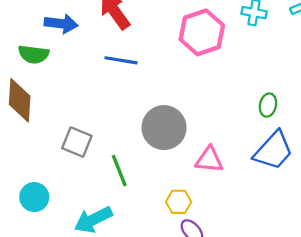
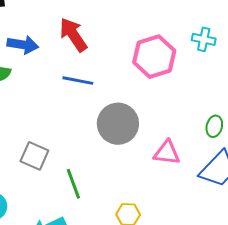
gray circle: (164, 128) -> (118, 124), moved
pink triangle: (209, 160) -> (167, 153), moved

